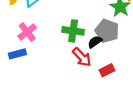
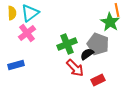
green cross: (73, 31) -> (67, 44), turned -30
pink cross: (27, 32) -> (27, 33), moved

